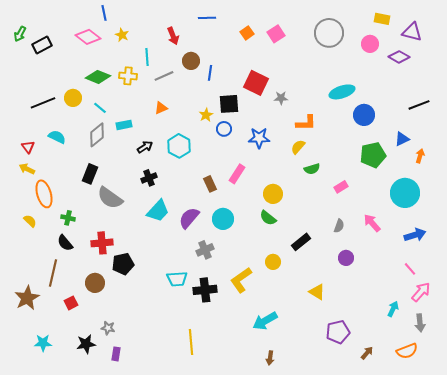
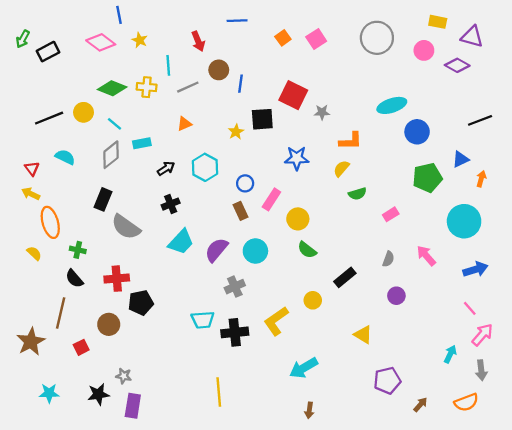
blue circle: (224, 129) -> (245, 183), moved
yellow circle: (273, 194) -> (298, 219), moved
purple rectangle: (116, 354) -> (133, 406), size x1.5

